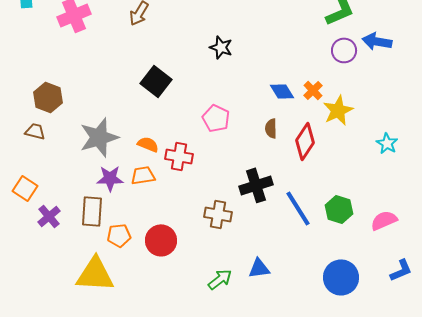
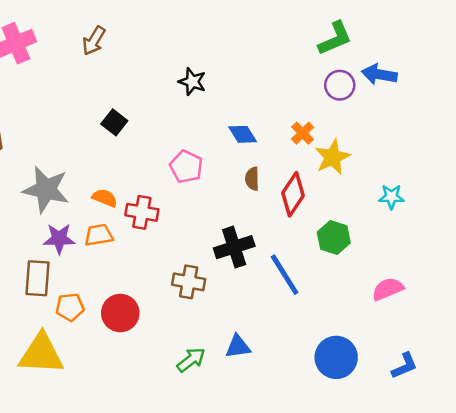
black square: (156, 81) -> (114, 122), size x0.7
blue diamond: (282, 91) -> (243, 134), moved
gray star: (99, 137) -> (46, 189), turned 30
cyan star: (387, 143) -> (391, 197), turned -30
green hexagon: (339, 209) -> (334, 237), moved
blue L-shape: (401, 270) -> (405, 366), moved

